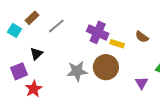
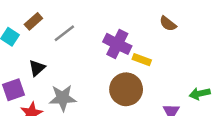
brown semicircle: (142, 37) -> (168, 24), moved
gray star: (77, 71) -> (63, 98), moved

